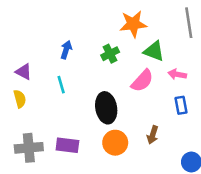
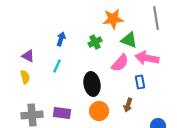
pink arrow: (177, 74) -> (147, 58), size x1.6
cyan line: (61, 85) -> (57, 66), turned 40
blue rectangle: (181, 105) -> (140, 82), moved

